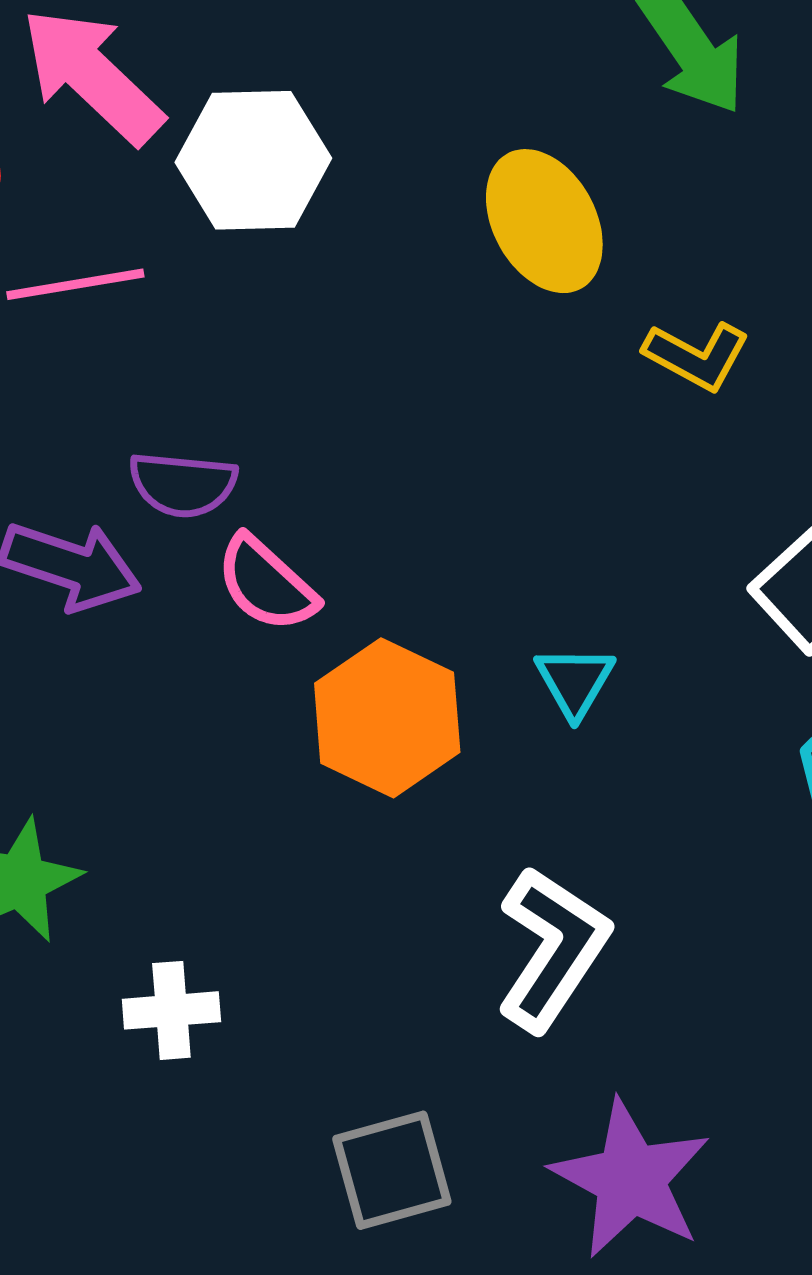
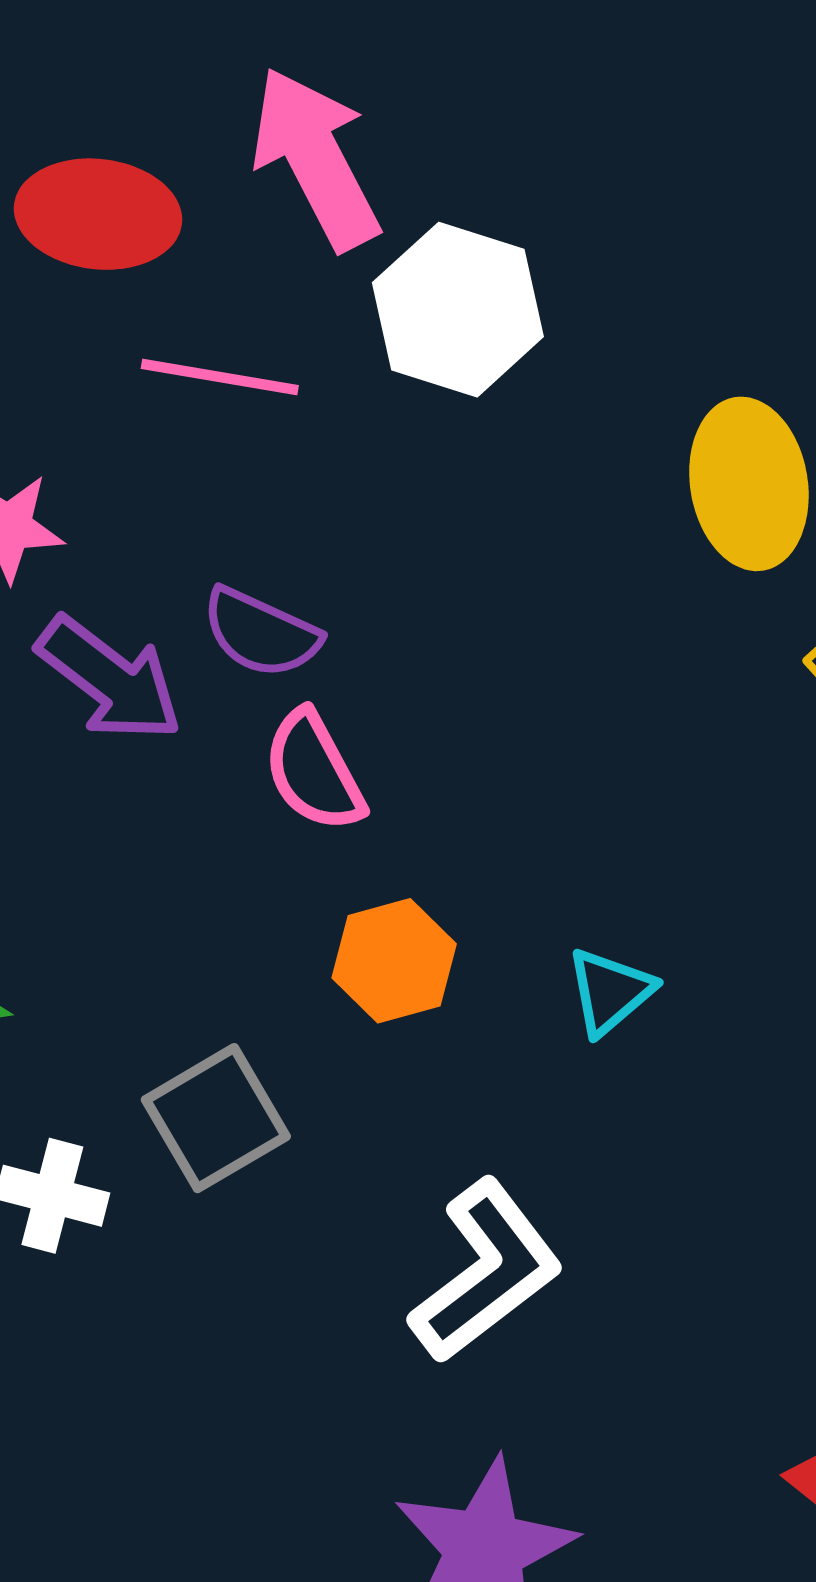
orange hexagon: (387, 718) -> (394, 961), size x0.7
gray square: (392, 1170) -> (216, 1118), moved, turned -34

